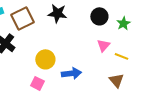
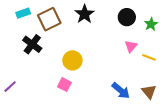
black star: (57, 13) -> (85, 14), turned 30
blue arrow: (71, 73) -> (121, 91), moved, turned 48
brown triangle: (116, 80) -> (149, 92), moved

